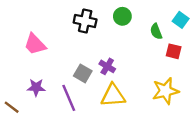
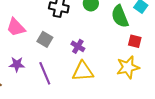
green semicircle: (156, 31) -> (120, 16), size x1.6
red square: (174, 51) -> (135, 41), moved
gray square: (83, 73) -> (45, 39), moved

